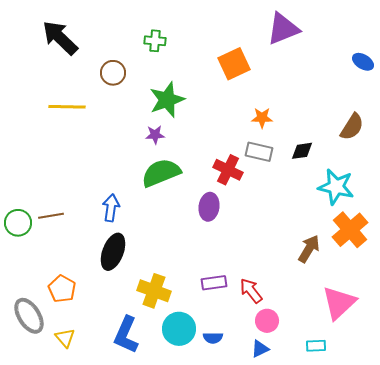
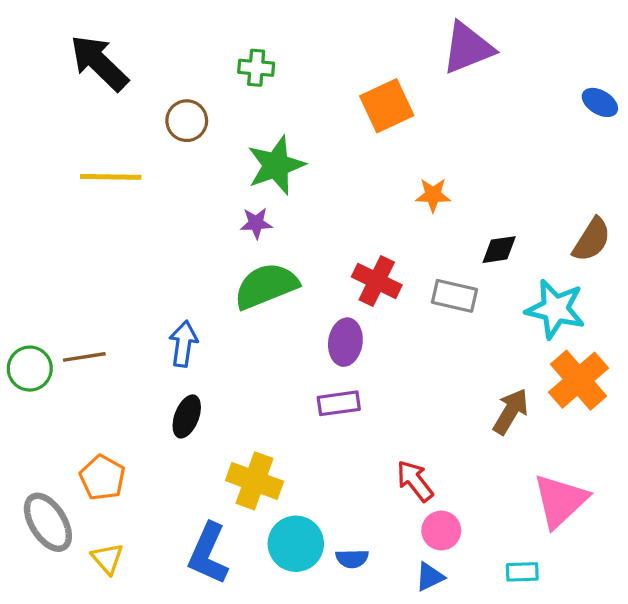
brown semicircle: (352, 127) -> (592, 240), moved
gray rectangle: (259, 152) -> (454, 296), moved
black ellipse: (113, 252) -> (187, 416), size x0.7
purple rectangle: (214, 283) -> (339, 403), moved

